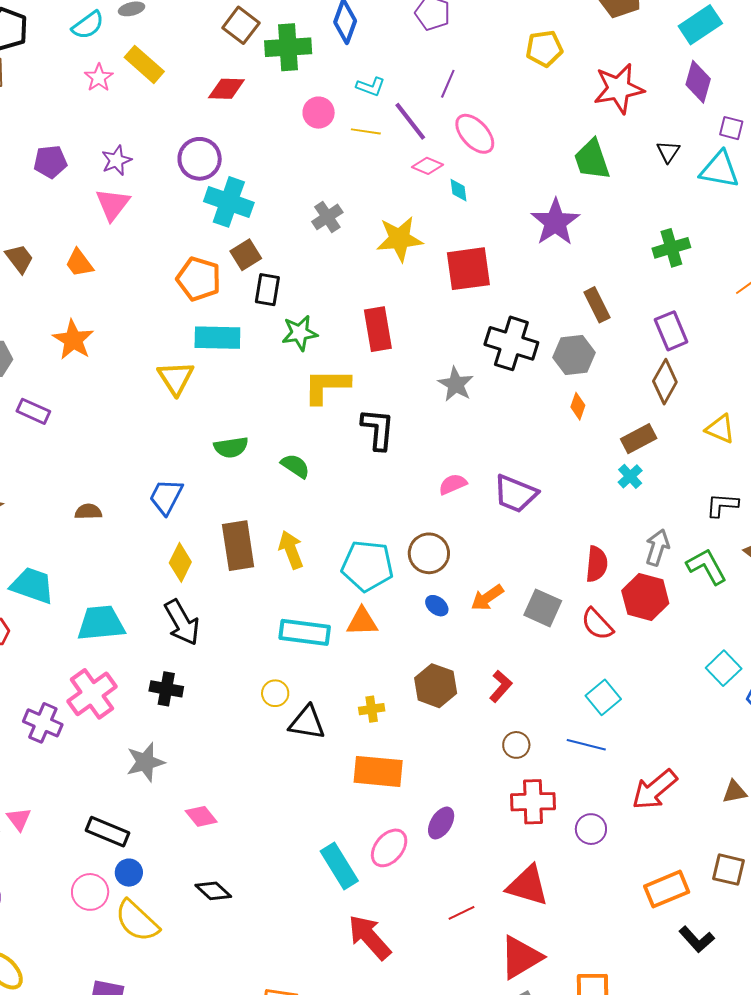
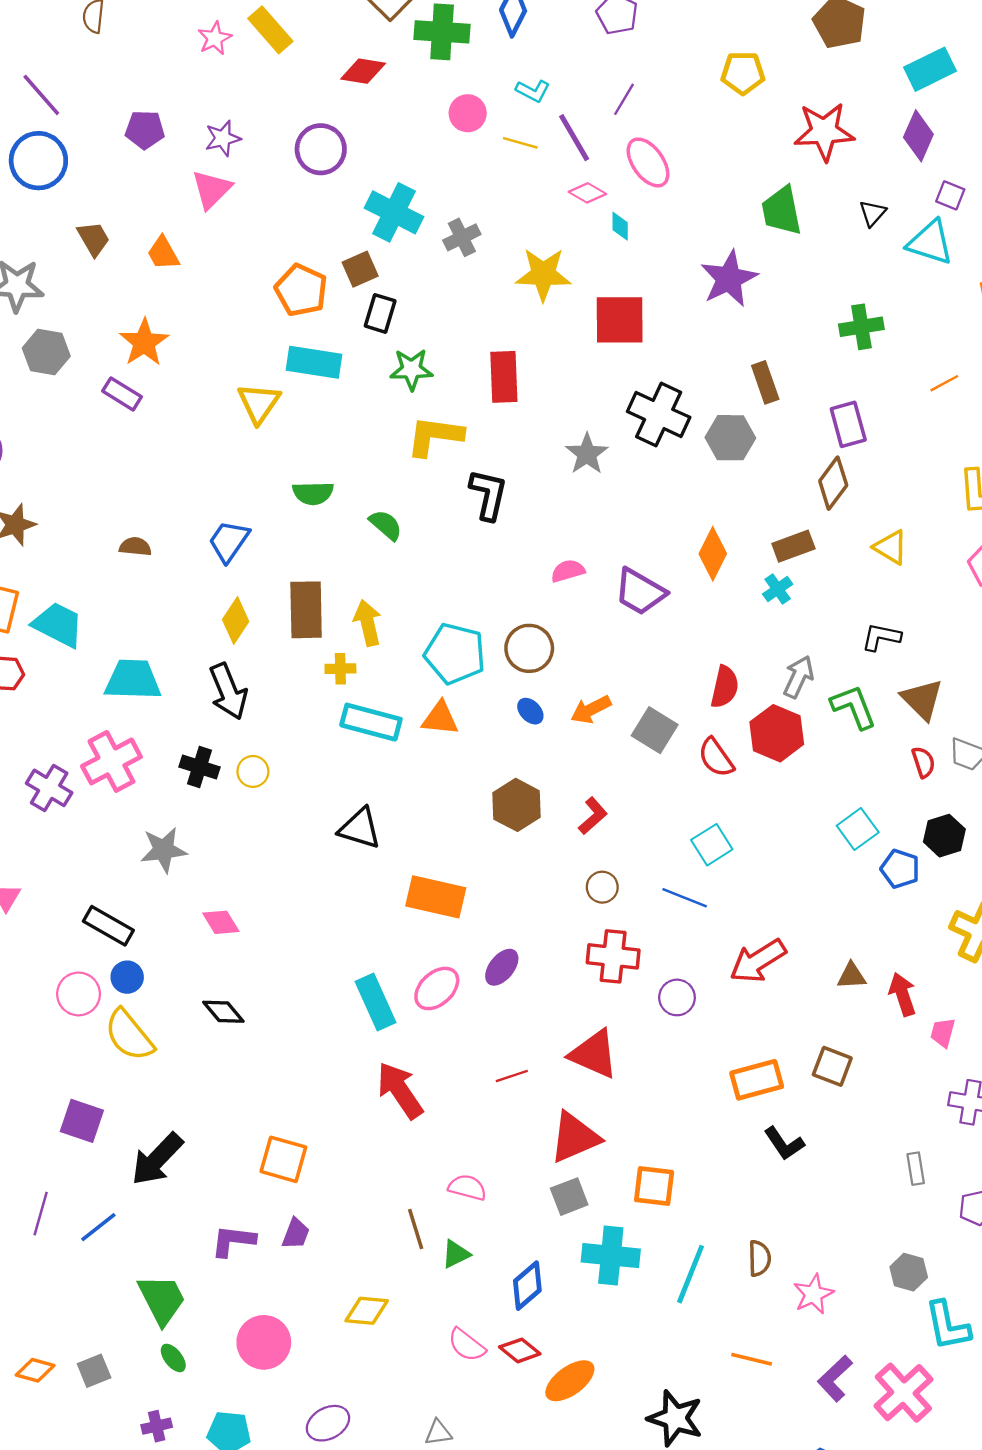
cyan cross: (229, 202) -> (394, 212), moved
orange diamond: (578, 406) -> (713, 554), moved, size x1.6
purple rectangle: (33, 411) -> (122, 394), moved
yellow circle: (275, 693) -> (253, 771), moved
yellow cross: (372, 709) -> (340, 669), moved

